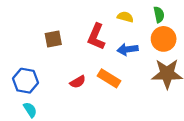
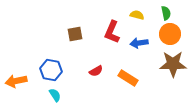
orange rectangle: (109, 78) -> (128, 78), moved

